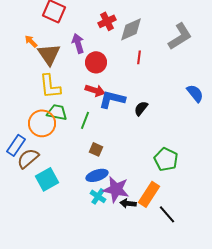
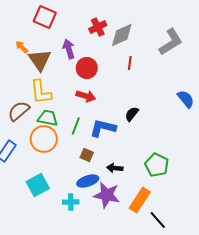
blue L-shape: (112, 99) -> (103, 128), moved
orange circle: (42, 123) -> (44, 139), moved
brown semicircle: (28, 158) -> (19, 111), moved
cyan cross: (98, 196) -> (71, 202), moved, turned -35
black arrow: (128, 203) -> (115, 168), moved

